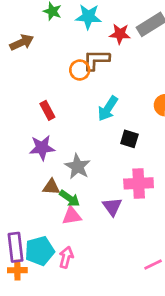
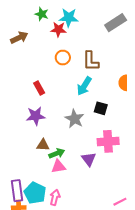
red star: (120, 34) -> (58, 29), moved
brown L-shape: (96, 60) -> (91, 61), moved, turned -90
gray star: (78, 166) -> (75, 119), moved
green arrow: (70, 198) -> (57, 153), turned -56
cyan pentagon: (40, 251) -> (35, 193), turned -30

